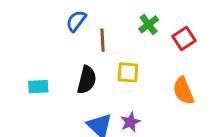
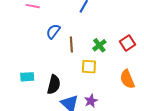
green cross: (149, 24) -> (99, 45), moved
black semicircle: (87, 80) -> (54, 85), moved

